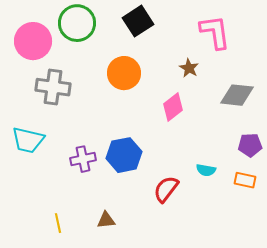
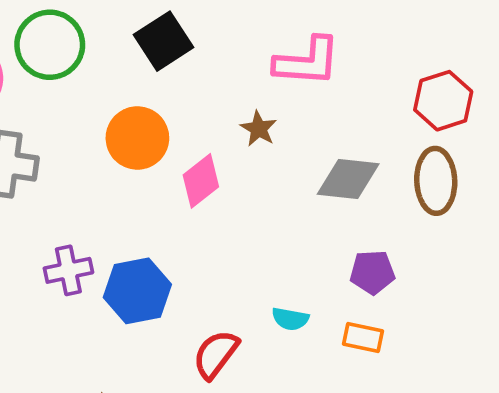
pink L-shape: (215, 32) -> (307, 62), turned 102
pink diamond: (173, 107) -> (201, 181), moved
purple cross: (83, 159) -> (68, 270), moved

